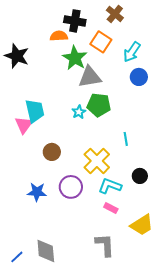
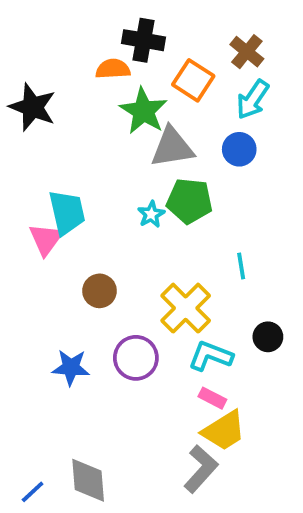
brown cross: (115, 14) -> (247, 52), moved
blue circle: (139, 77) -> (239, 149), moved
yellow trapezoid: (142, 225) -> (224, 431), moved
gray L-shape: (105, 245) -> (201, 469), turned 45

